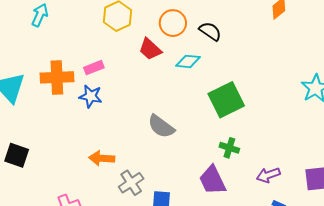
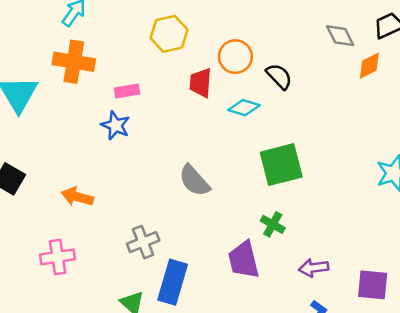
red trapezoid: (150, 49) -> (201, 83), turned 40
orange cross: (57, 77) -> (74, 62), moved
orange arrow: (102, 158) -> (77, 197), moved

